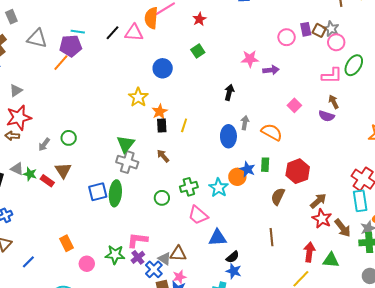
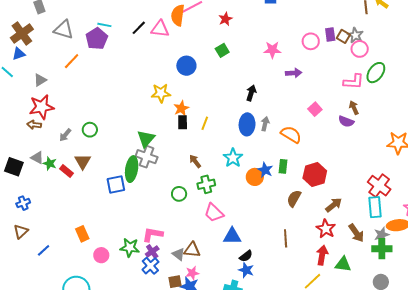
purple pentagon: (71, 46) -> (97, 39), turned -30
pink star: (250, 59) -> (272, 50), moved
orange line: (61, 63) -> (72, 61), moved
yellow star: (138, 97) -> (161, 93), turned 30
blue ellipse: (228, 136) -> (247, 124), moved
brown arrow: (163, 156) -> (195, 161), moved
cyan star: (219, 188) -> (233, 158), moved
green ellipse: (115, 193) -> (132, 169), moved
red star: (322, 219) -> (326, 229), moved
blue cross: (154, 269) -> (150, 266), moved

